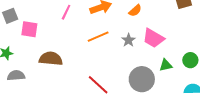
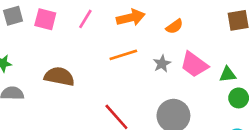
pink square: (29, 29) -> (45, 19), moved
green triangle: (166, 65) -> (228, 74), moved

